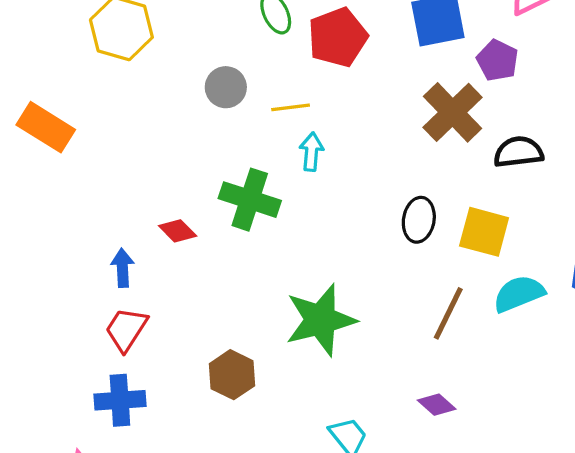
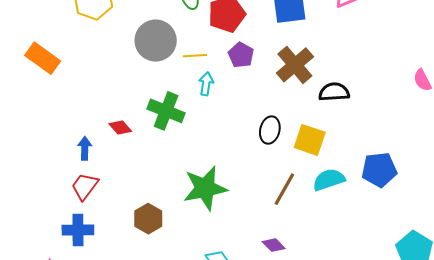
purple pentagon: (497, 60) -> (241, 55), moved
gray circle: (226, 87) -> (156, 41), size x1.6

